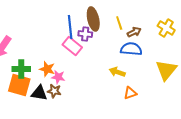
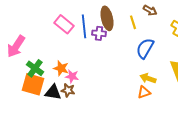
brown arrow: (134, 32) -> (150, 10), moved, turned 56
pink rectangle: (72, 46) -> (64, 24), moved
blue semicircle: (131, 49) -> (145, 48), turned -65
green cross: (21, 69) -> (35, 68), turned 36
yellow arrow: (117, 72) -> (148, 78), moved

